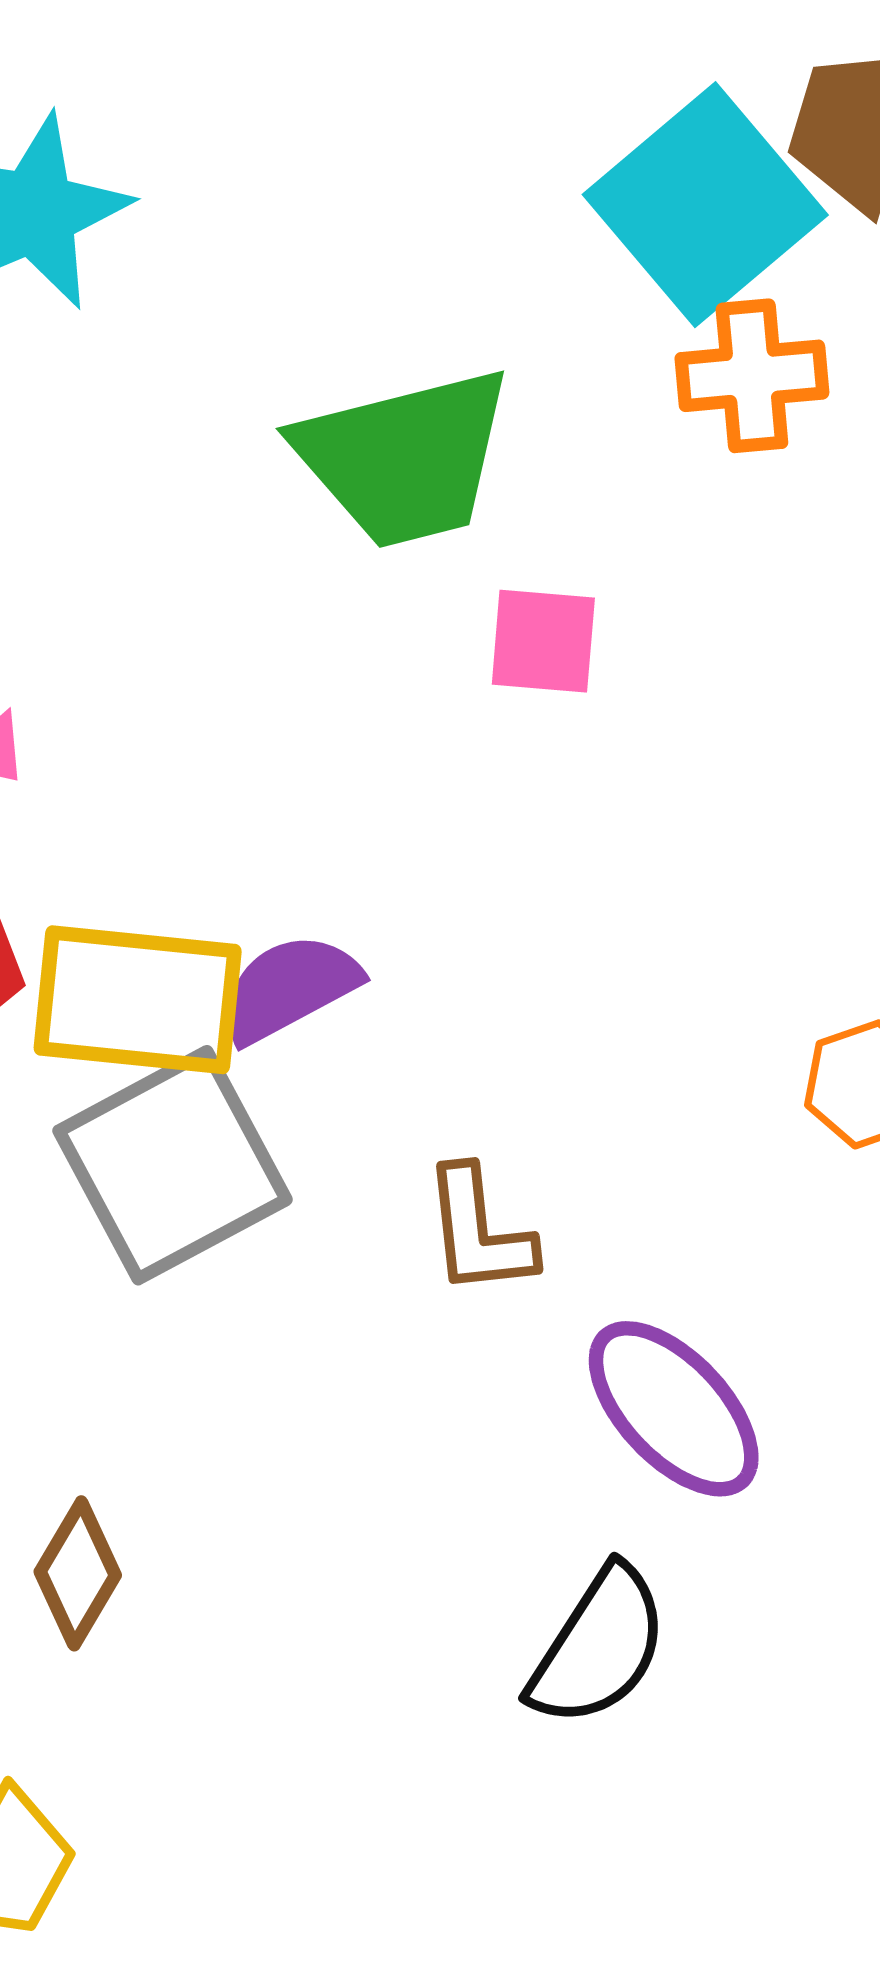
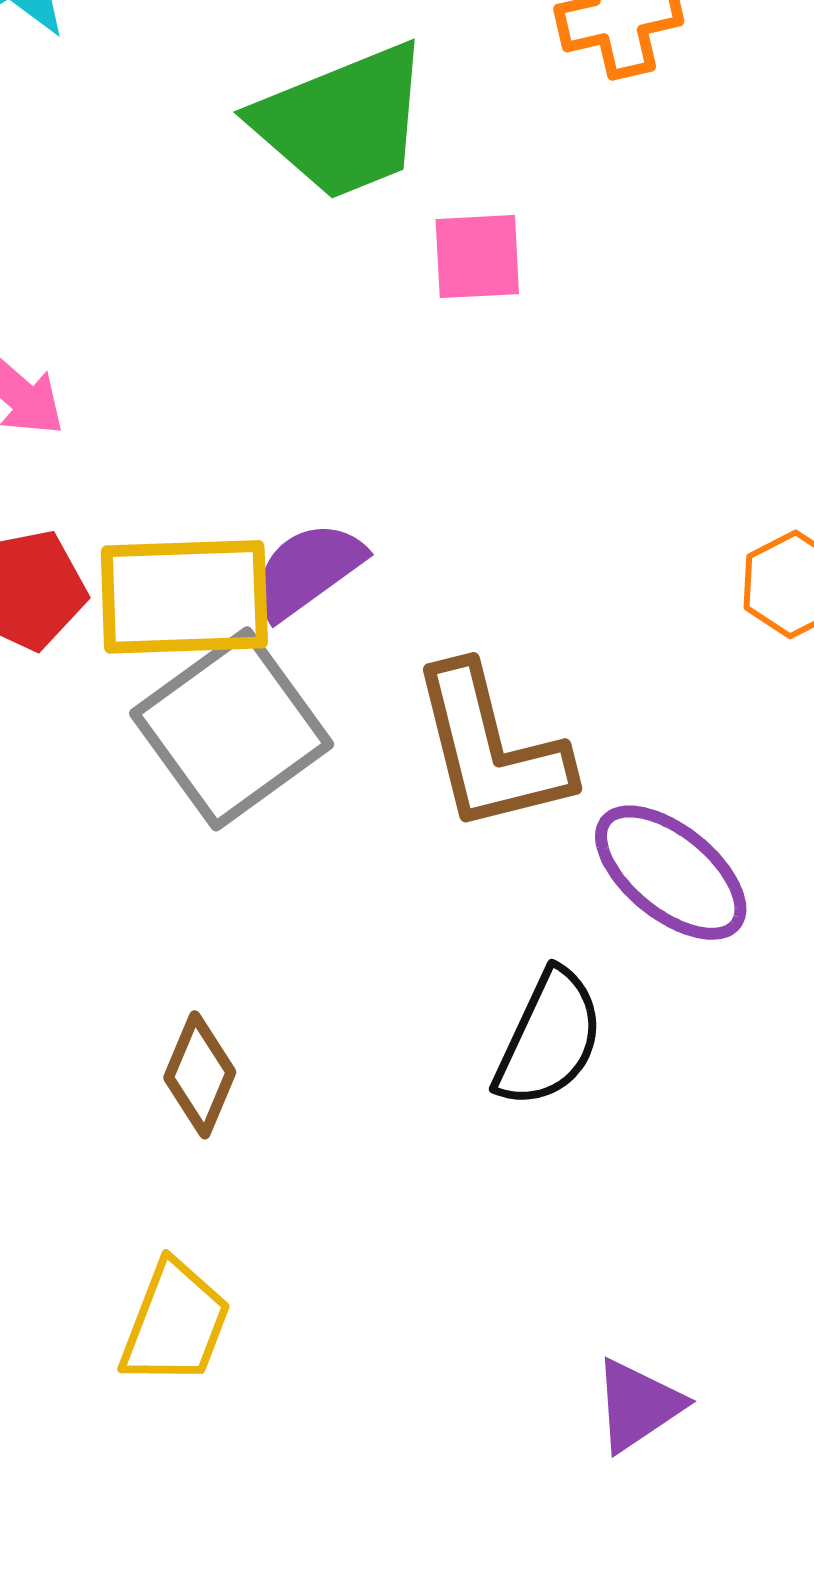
brown L-shape: (479, 1231) -> (491, 749), size x1.6
black semicircle: (599, 1647) -> (549, 1039), moved

